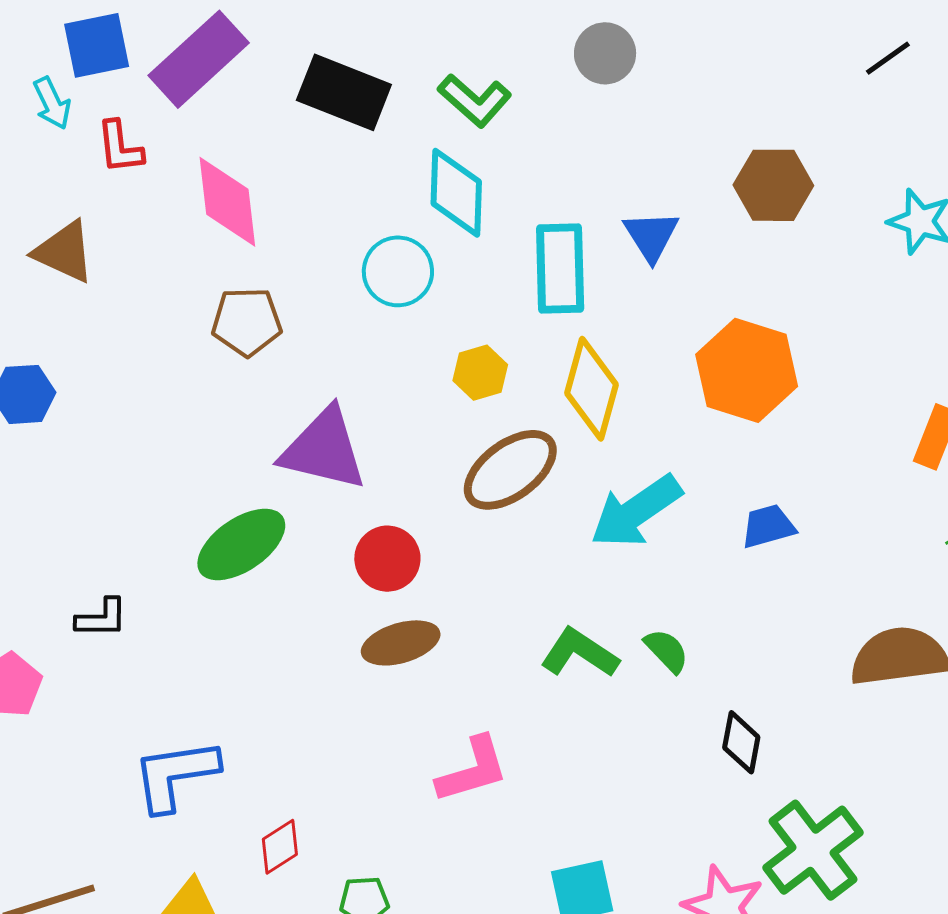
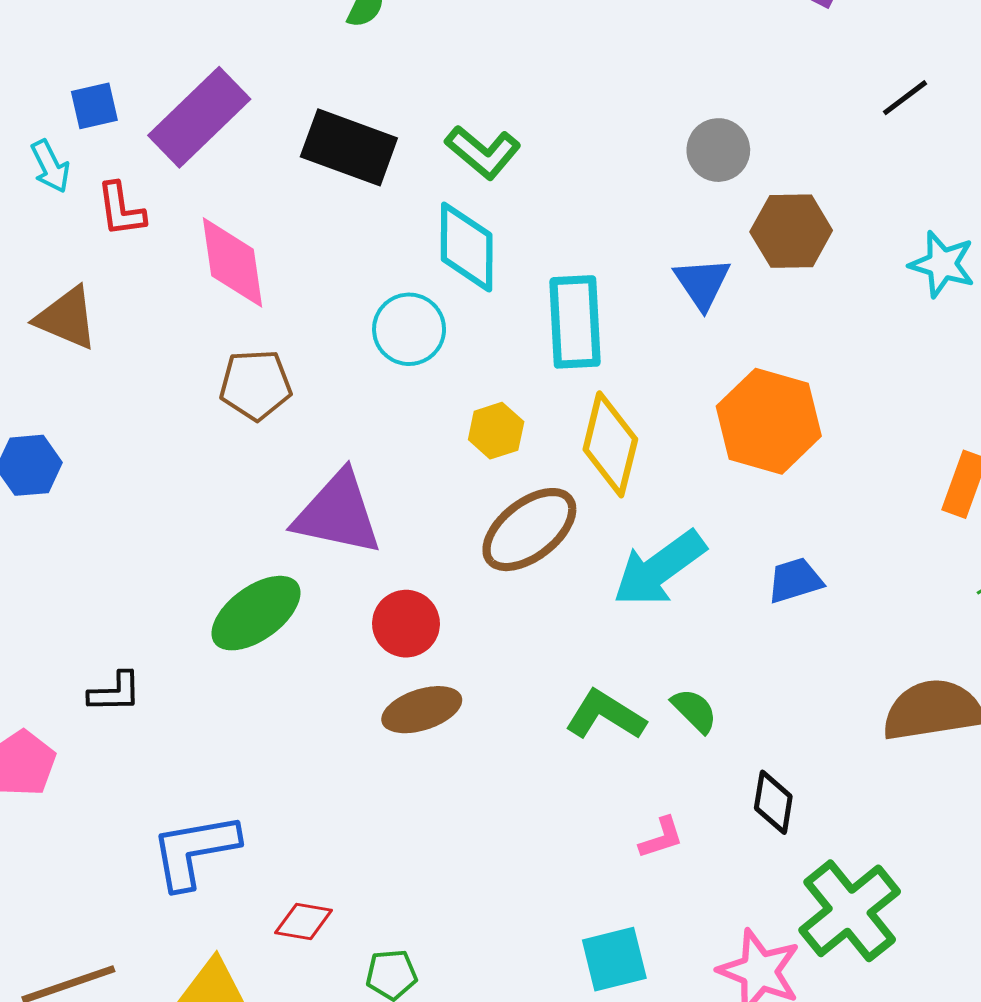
blue square: (97, 45) -> (94, 106), size x0.7
gray circle: (605, 53) -> (718, 150), moved
blue triangle: (651, 236) -> (702, 283), moved
pink L-shape: (473, 770) -> (661, 838), moved, size x0.6
red diamond: (280, 847) -> (304, 922), turned 44

